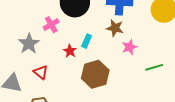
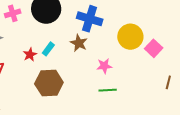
pink cross: (51, 25) -> (13, 13), moved
pink star: (129, 47) -> (104, 66), moved

